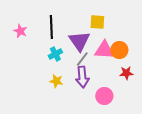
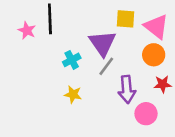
black line: (51, 27) -> (50, 19), moved
pink triangle: (104, 50) -> (156, 27), moved, turned 35
purple arrow: (82, 77) -> (127, 89), moved
pink circle: (104, 96) -> (146, 114), moved

